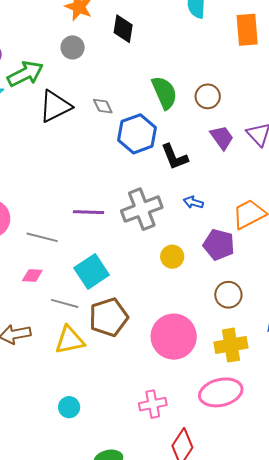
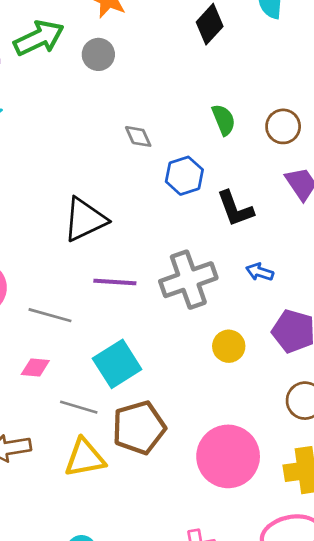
black diamond: (123, 29) -> (210, 24), moved, turned 32
green arrow: (25, 74) -> (39, 38), moved
green semicircle: (164, 93) -> (224, 120), size x0.7
black triangle: (55, 106) -> (85, 219), moved
blue hexagon: (137, 134) -> (184, 176), size x0.7

